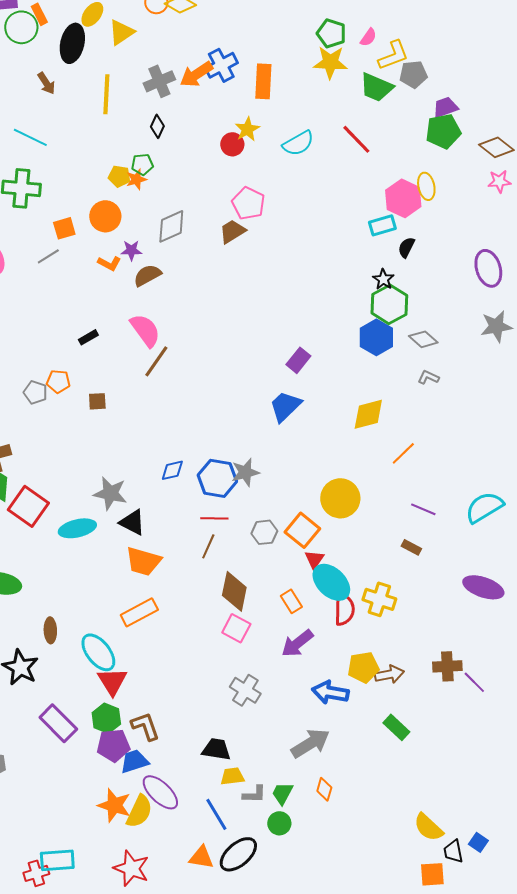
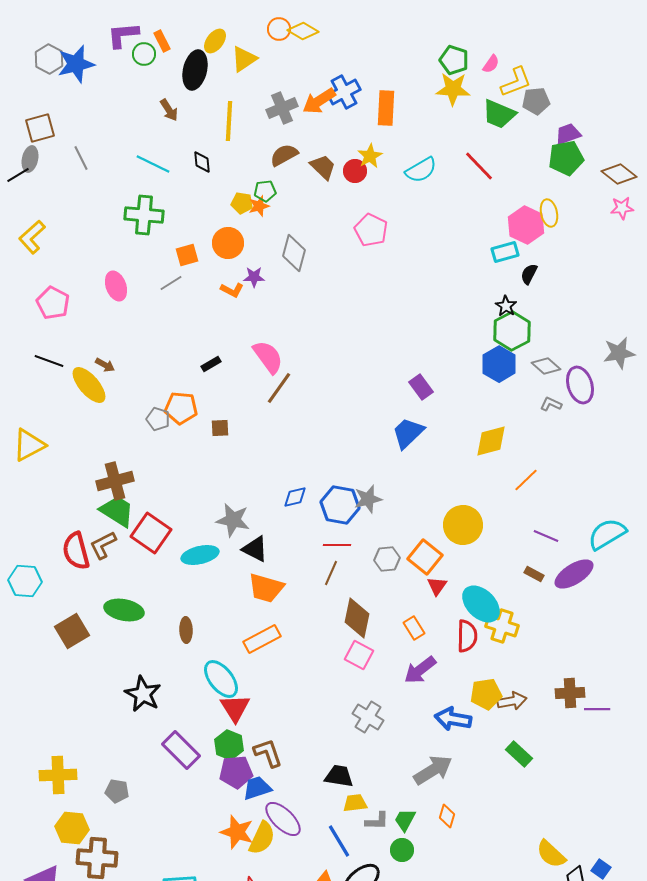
green circle: (21, 27) -> (144, 54), size x0.7
black diamond: (157, 126) -> (202, 162), moved, turned -30
gray diamond: (171, 226) -> (294, 253), turned -51
brown trapezoid: (232, 231) -> (323, 167), moved, turned 76
purple ellipse: (488, 268) -> (580, 385), moved
brown semicircle: (147, 275) -> (284, 155), moved
purple rectangle: (298, 360) -> (421, 387), turned -75
orange pentagon: (58, 381) -> (181, 408), size x1.4
cyan ellipse: (331, 582) -> (481, 604), moved
purple ellipse: (483, 587) -> (574, 574), moved, turned -51
brown ellipse: (50, 630) -> (186, 630), moved
purple line: (474, 682) -> (597, 709), turned -45

